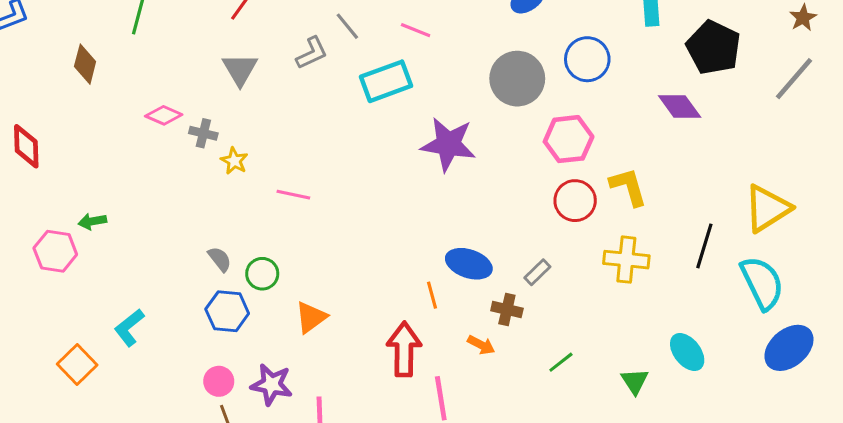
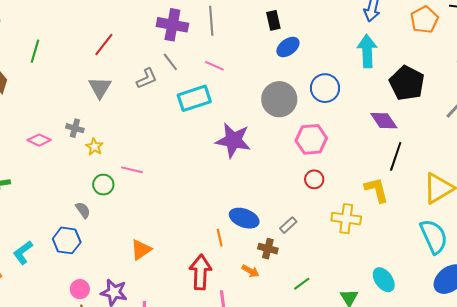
pink diamond: (164, 115) -> (39, 140), moved
yellow L-shape: (628, 187) -> (377, 190), moved
red circle: (575, 201) -> (314, 179), size x0.7
black line: (704, 246) -> (396, 156), moved
green circle: (262, 274) -> (103, 185), moved
blue hexagon: (227, 311) -> (67, 240), moved

